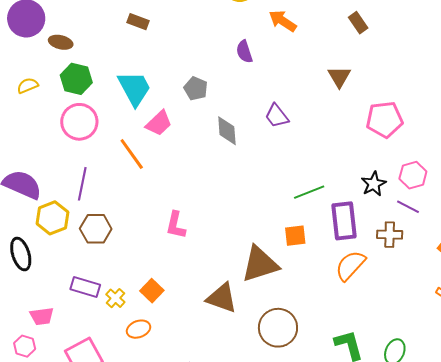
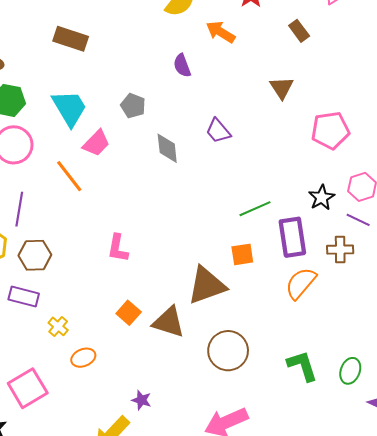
brown rectangle: (138, 22) -> (71, 39), size x1.5
purple rectangle: (85, 287) -> (24, 297), moved
orange square: (152, 291) -> (129, 313), moved

